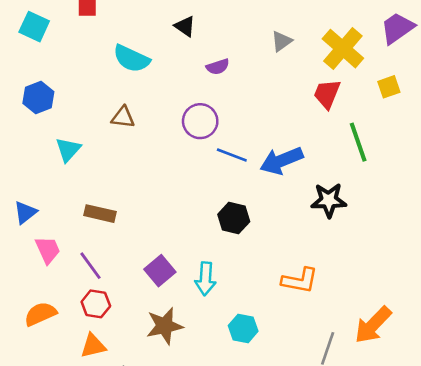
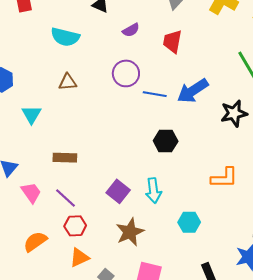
red trapezoid: (327, 94) -> (172, 41), moved

